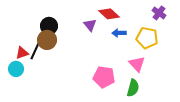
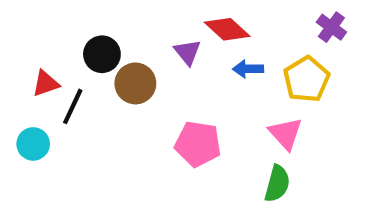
yellow pentagon: (147, 38) -> (306, 79), turned 30
brown circle: (47, 40) -> (135, 83), moved
red triangle: (22, 53) -> (46, 83), moved
pink pentagon: (104, 77) -> (198, 144), moved

